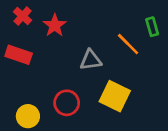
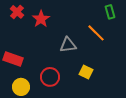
green rectangle: (152, 27) -> (110, 12), moved
red rectangle: (19, 55) -> (13, 59), moved
yellow square: (115, 96) -> (86, 72), size x0.6

